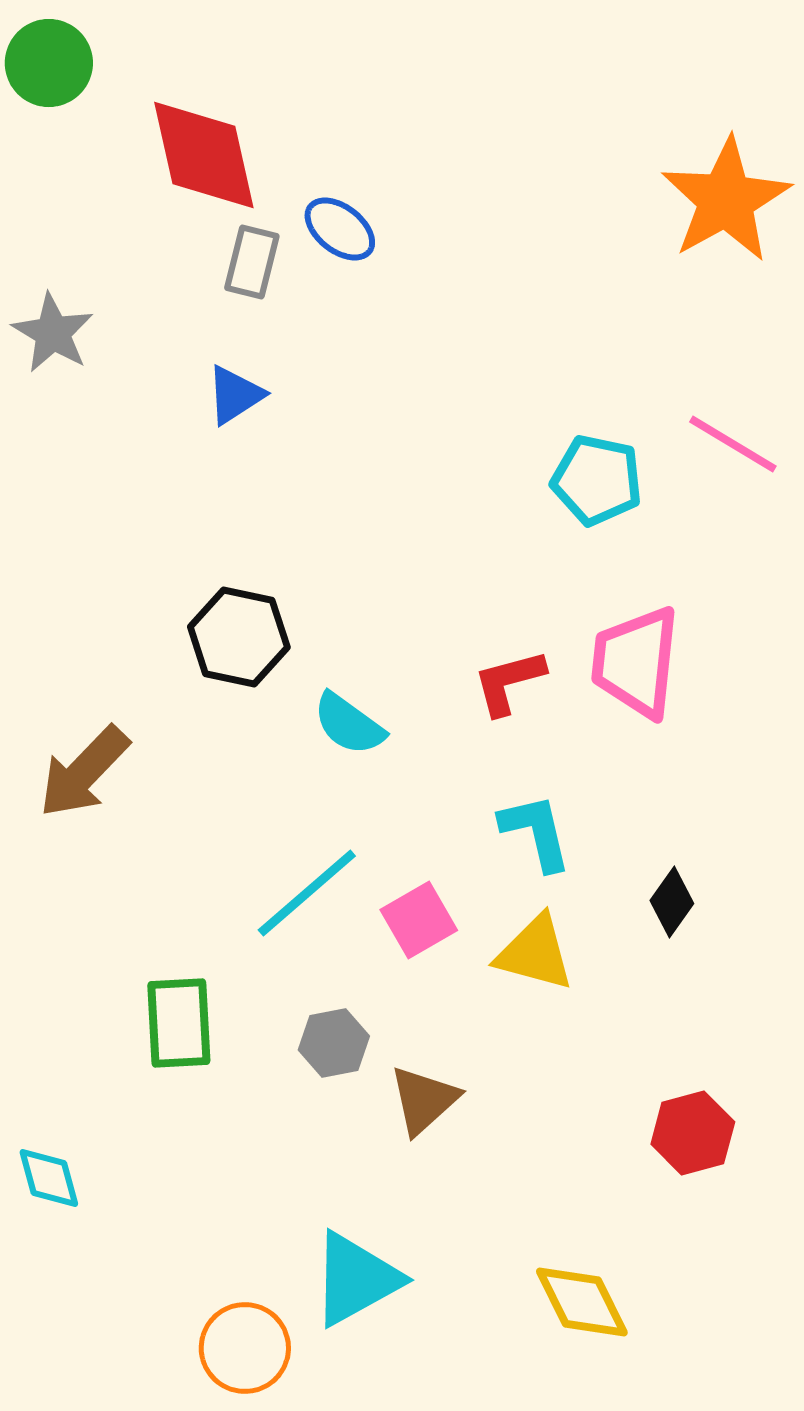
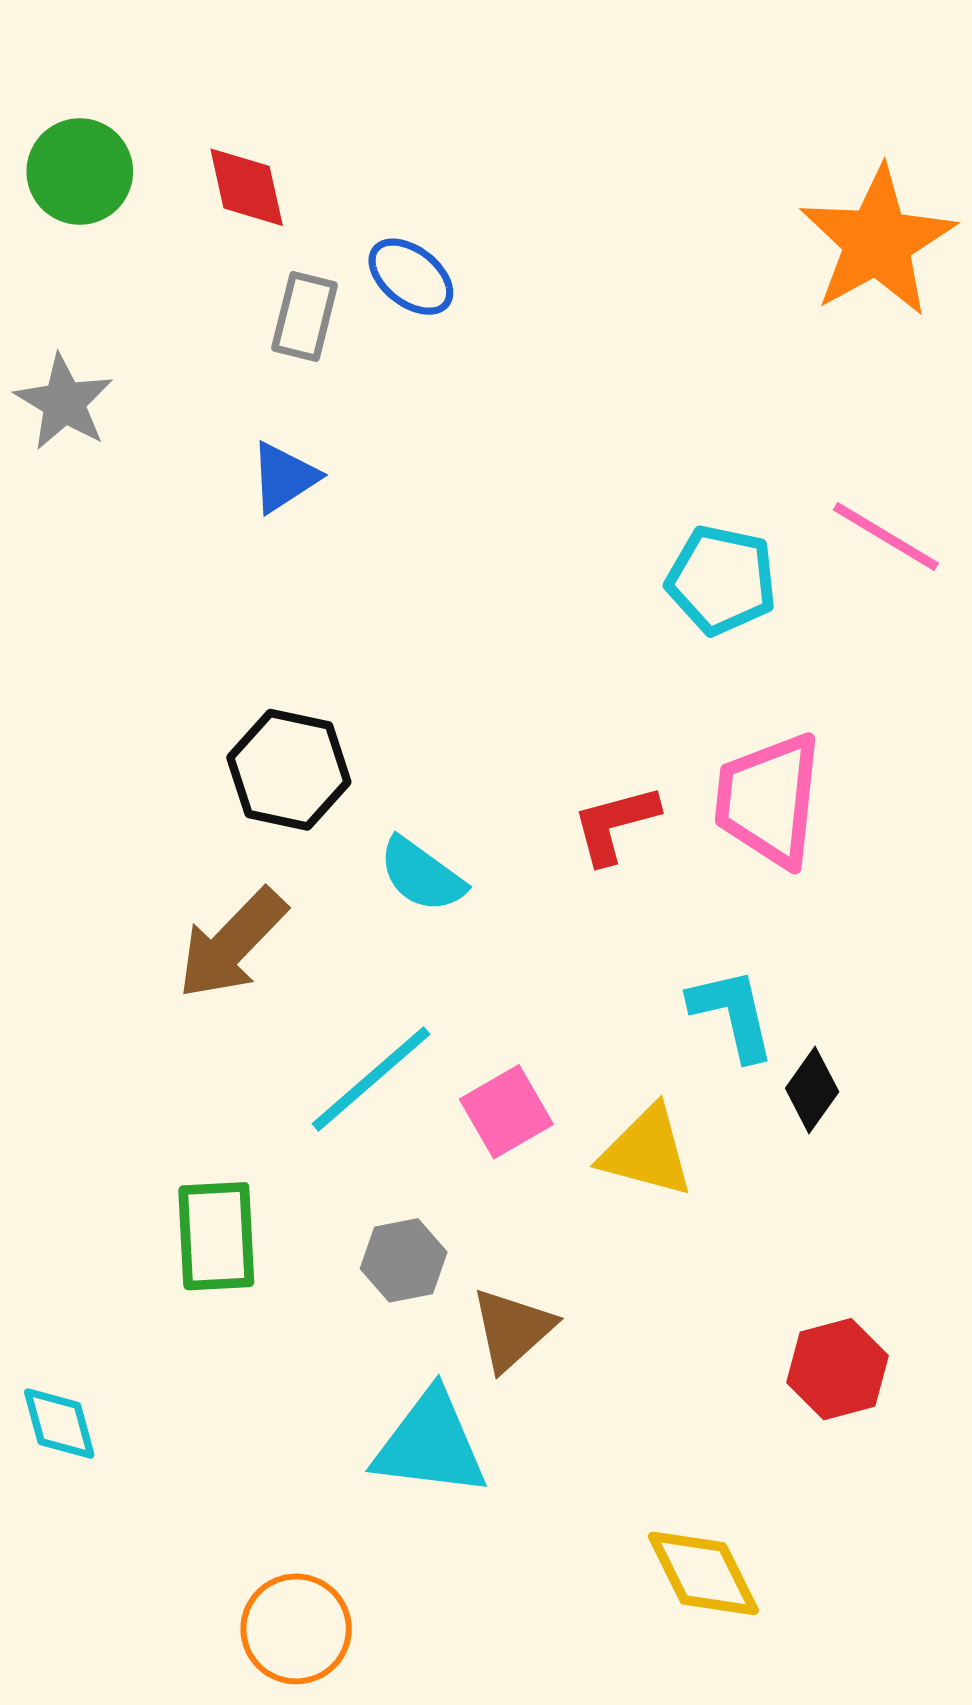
green circle: (49, 63) -> (80, 172), moved
red diamond: (204, 155) -> (247, 187), size x0.6
brown arrow: (84, 772) -> (232, 944), moved
cyan L-shape: (536, 832) -> (732, 1014), moved
cyan triangle: (356, 1279) -> (430, 1444), moved, turned 36

